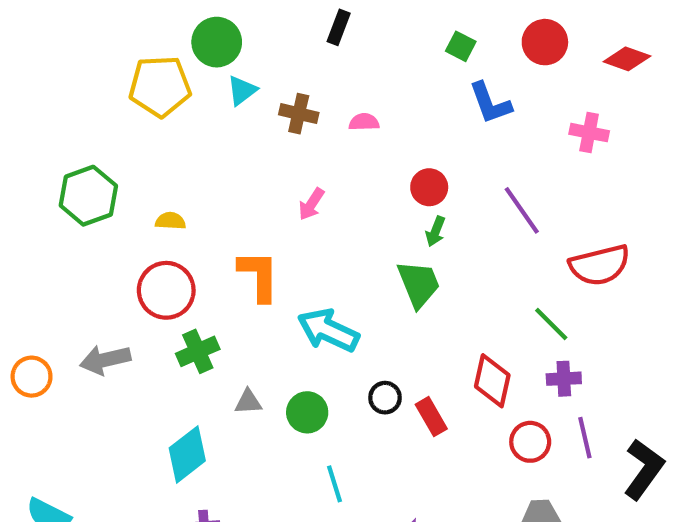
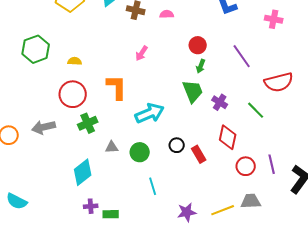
cyan arrow: (328, 330) -> (150, 113), turned 132
purple cross: (564, 379) -> (220, 102), moved, turned 35

